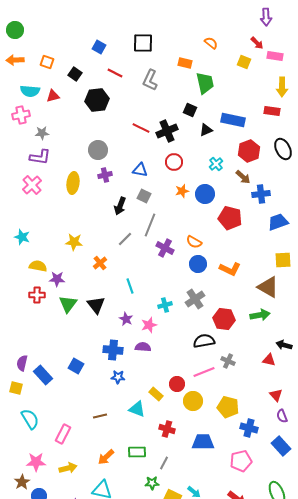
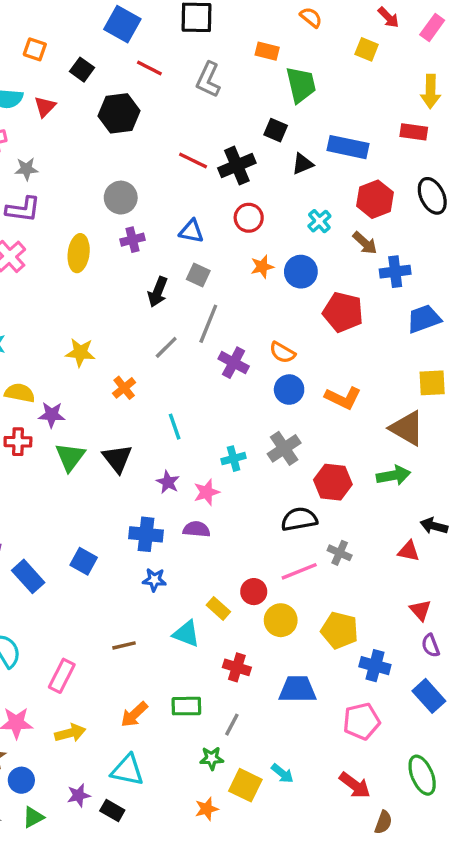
blue square: (99, 47) -> (122, 24), size x1.5
pink rectangle: (275, 56) -> (432, 27), moved, turned -63
red triangle: (53, 96) -> (45, 107), turned -32

